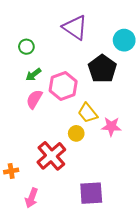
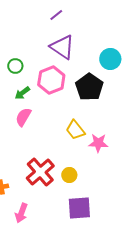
pink hexagon: (63, 86) -> (51, 80), moved
yellow circle: (76, 133) -> (69, 175), moved

